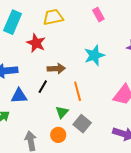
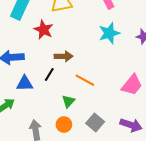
cyan star: (94, 55) -> (109, 33), moved
orange line: (78, 91) -> (85, 80), turned -48
gray square: (82, 124) -> (95, 122), moved

